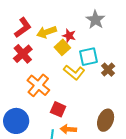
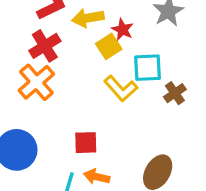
orange cross: (38, 85) -> (36, 82), moved
red square: (58, 109) -> (86, 143), turned -35

